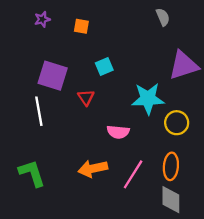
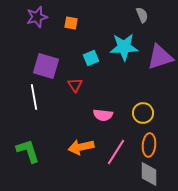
purple star: (42, 19) -> (37, 17), size x1.5
cyan star: (148, 99) -> (124, 47), moved
yellow circle: (177, 123) -> (143, 113), moved

